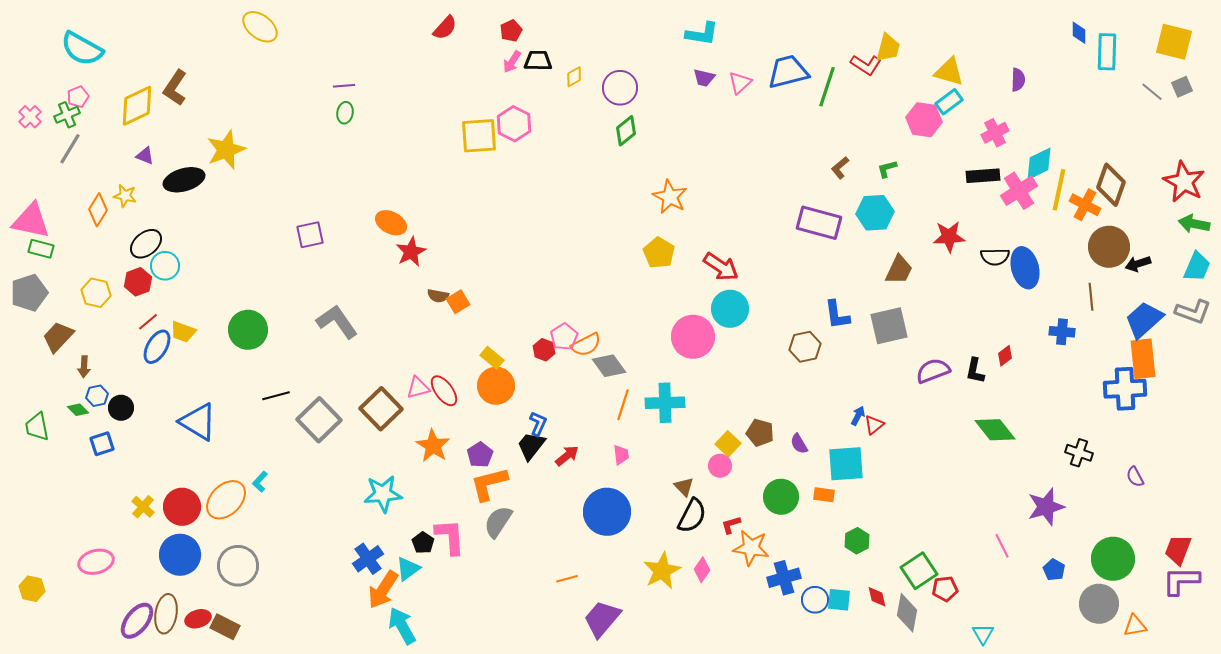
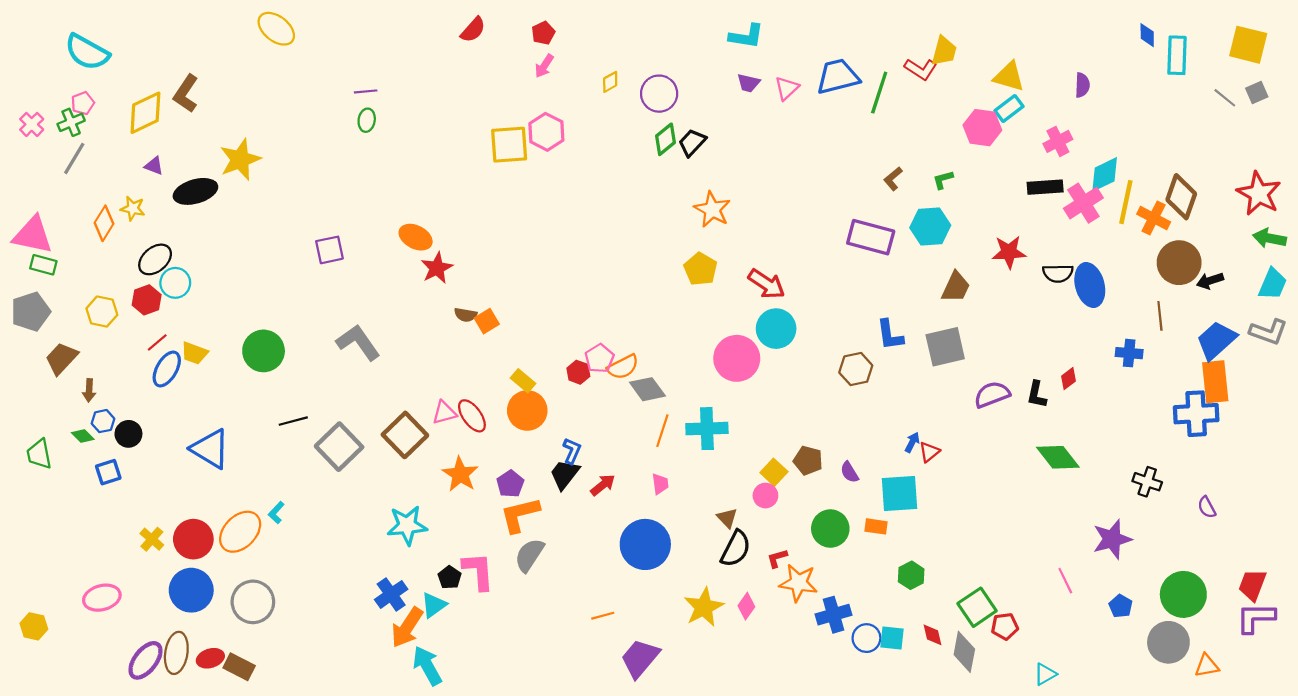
black trapezoid: (538, 61) -> (692, 142), moved, turned -48
cyan triangle: (983, 634) -> (1045, 674), turned 30

